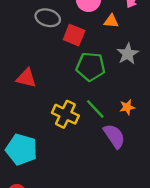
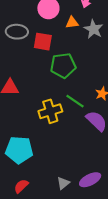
gray star: (128, 54) -> (94, 29), moved
yellow cross: (65, 114) -> (50, 111), turned -30

